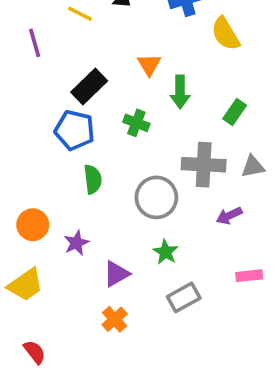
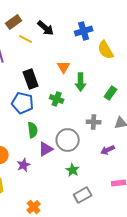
black rectangle: (89, 86) -> (31, 79), turned -66
gray cross: (204, 165) -> (94, 122), size x0.6
purple triangle: (116, 274) -> (46, 149), moved
orange cross: (115, 319) -> (34, 207), moved

